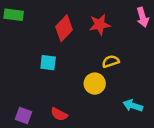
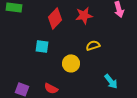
yellow circle: (95, 84) -> (71, 63), moved
cyan arrow: (133, 106) -> (111, 81), turned -147

